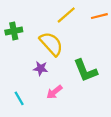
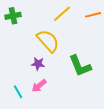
green cross: (14, 31) -> (13, 16), moved
pink arrow: (54, 92) -> (39, 86), moved

